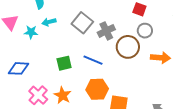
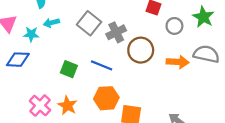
gray circle: (145, 31) -> (174, 26), moved
green square: (64, 63) -> (69, 69), turned 35
blue diamond: (19, 68) -> (18, 60), moved

